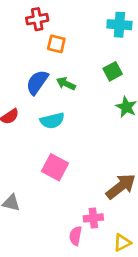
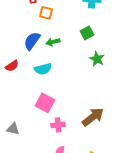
green arrow: (66, 84) -> (53, 42), turned -40
pink cross: (93, 218) -> (58, 125), moved

